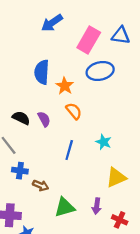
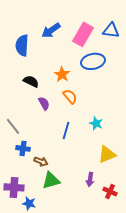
blue arrow: (52, 23) -> (51, 30), moved
blue semicircle: (42, 72) -> (22, 45), moved
black semicircle: (21, 118) -> (31, 81), moved
green triangle: (65, 207) -> (51, 180), moved

